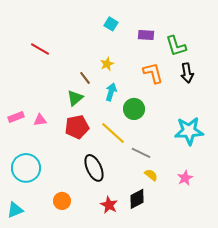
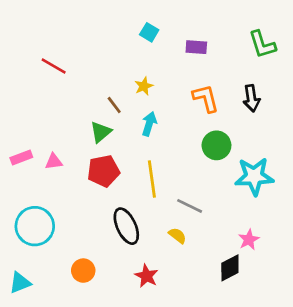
green L-shape: (176, 46) -> (262, 44), moved
green circle: (134, 109) -> (216, 145), moved
yellow line: (113, 133) -> (152, 179), turned 40
yellow semicircle: (151, 175) -> (177, 236), moved
black diamond: (137, 199) -> (230, 268), moved

